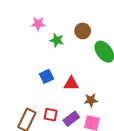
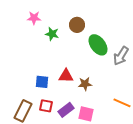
blue square: (46, 76) -> (42, 82), moved, turned 32
brown star: (91, 100) -> (85, 84), moved

